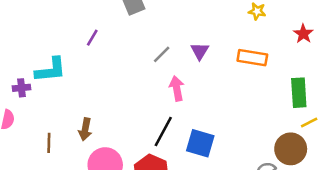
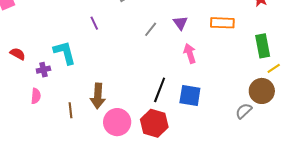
purple line: (92, 38) -> (94, 23), turned -48
cyan L-shape: (51, 70) -> (65, 53), turned -92
pink arrow: (177, 88) -> (190, 53), moved
brown arrow: (85, 129) -> (98, 96), size x1.4

